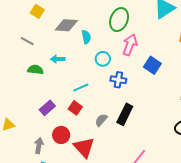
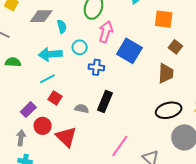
cyan arrow: (58, 59) -> (50, 54), moved, size x1.6
blue square: (152, 65) -> (129, 51), size x1.4
cyan line: (81, 87) -> (47, 79), moved
purple rectangle: (47, 108) -> (28, 110), moved
gray semicircle: (101, 120) -> (82, 109), turned 64

